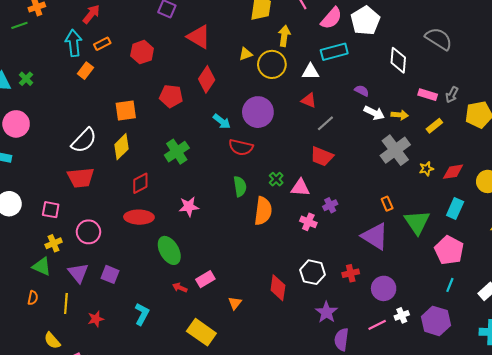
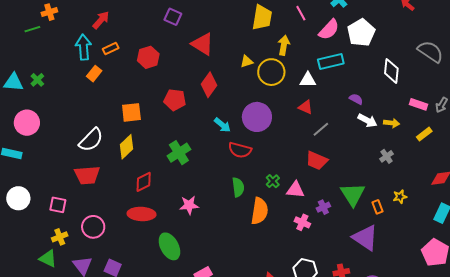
gray cross: (395, 150) -> (387, 156), size x0.5
yellow star: (426, 169) -> (400, 197), moved
green triangle: (417, 222) -> (353, 194), moved

